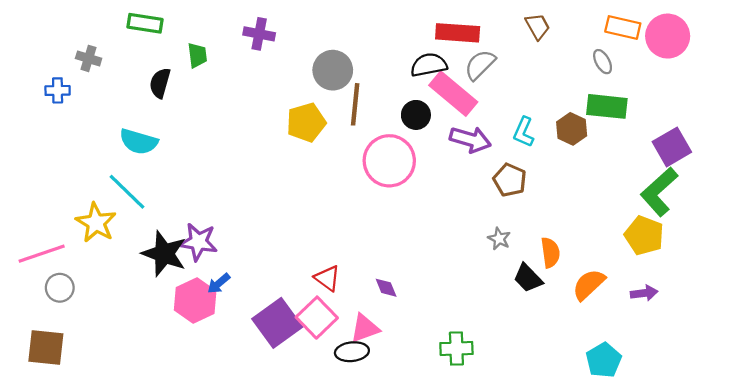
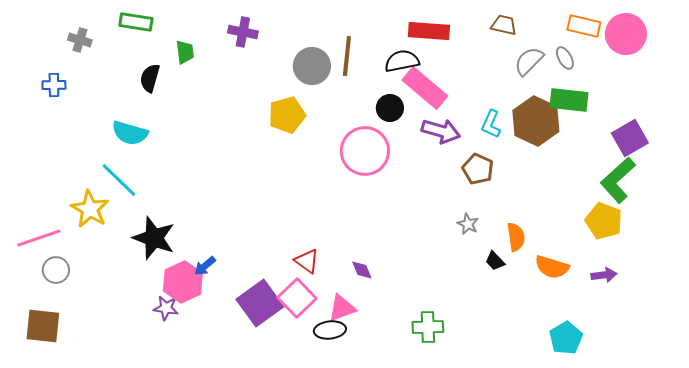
brown trapezoid: (538, 26) -> (504, 25), turned -48
gray cross: (89, 58) -> (80, 40), moved
gray semicircle: (480, 65) -> (529, 61), moved
brown line: (355, 104) -> (347, 56), moved
brown hexagon: (572, 129) -> (536, 121), size x1.6
purple star: (198, 242) -> (166, 308), moved, size x0.7
black trapezoid: (528, 278) -> (495, 261), size x0.7
orange semicircle: (589, 285) -> (552, 267), turned -120

